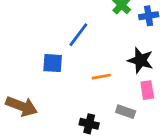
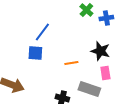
blue line: (78, 35) -> (42, 32), moved
gray rectangle: (126, 112) -> (89, 89), size x1.5

